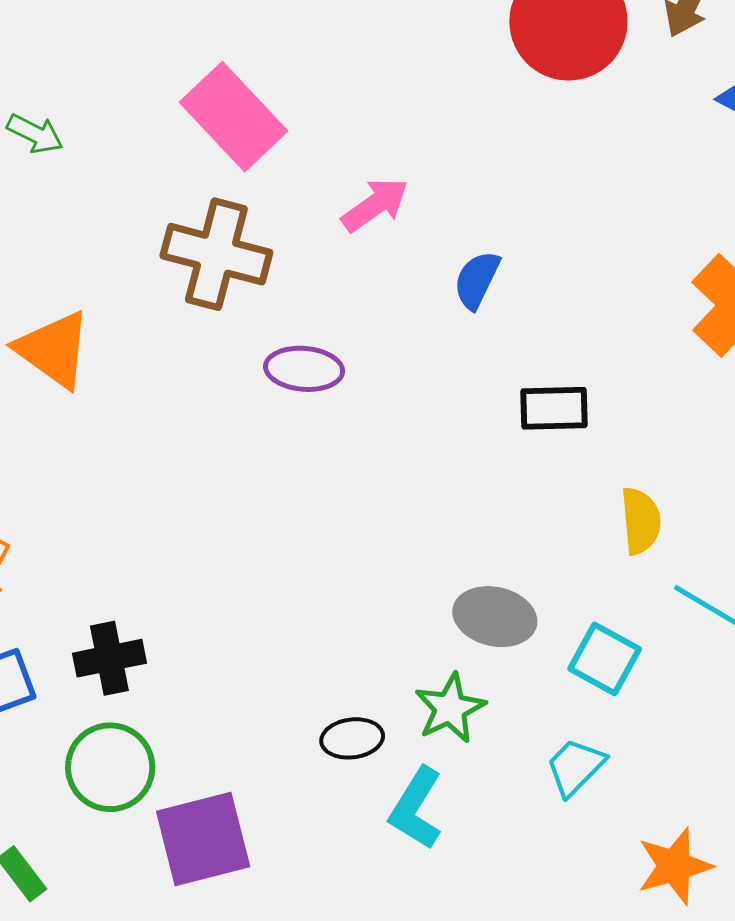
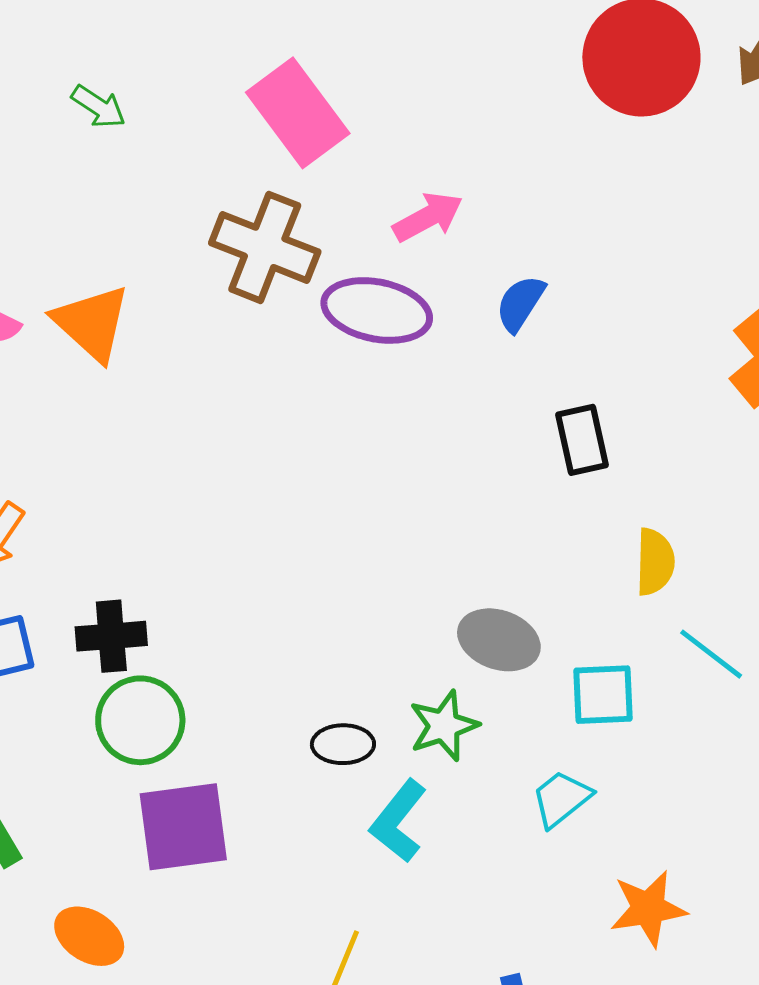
purple ellipse: (304, 369) -> (377, 310), moved, size x1.4
black rectangle: (554, 408) -> (582, 440), turned 72
cyan square: (605, 659) -> (603, 695), turned -38
green circle: (110, 767) -> (140, 720), moved

